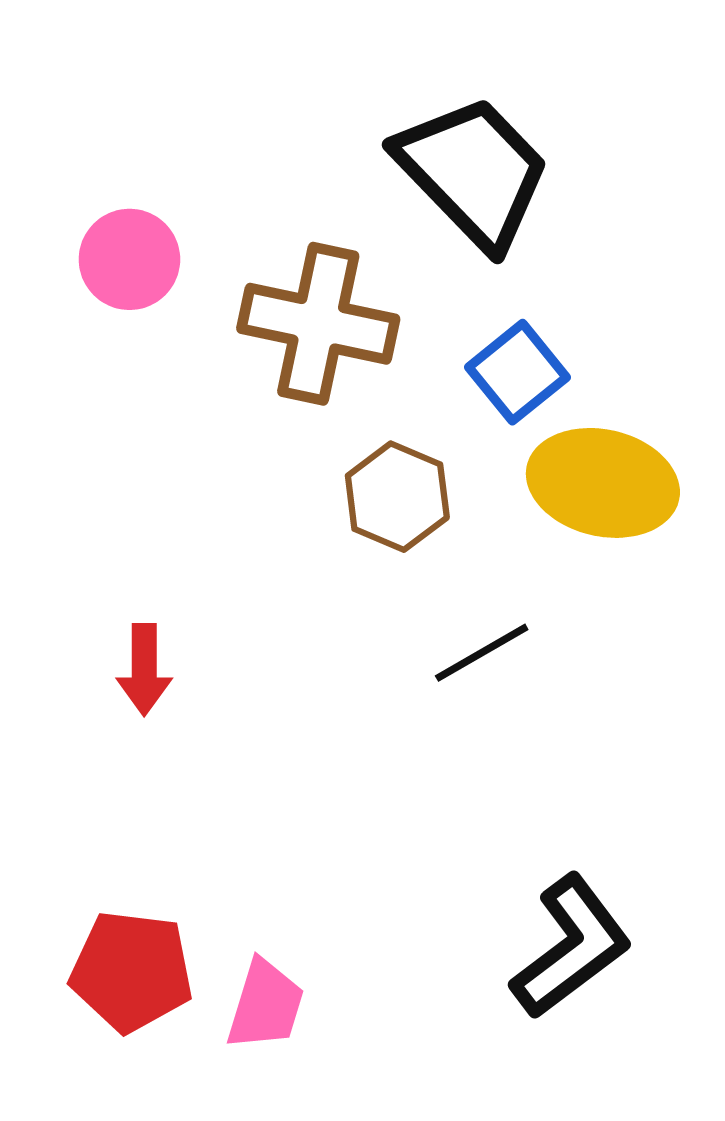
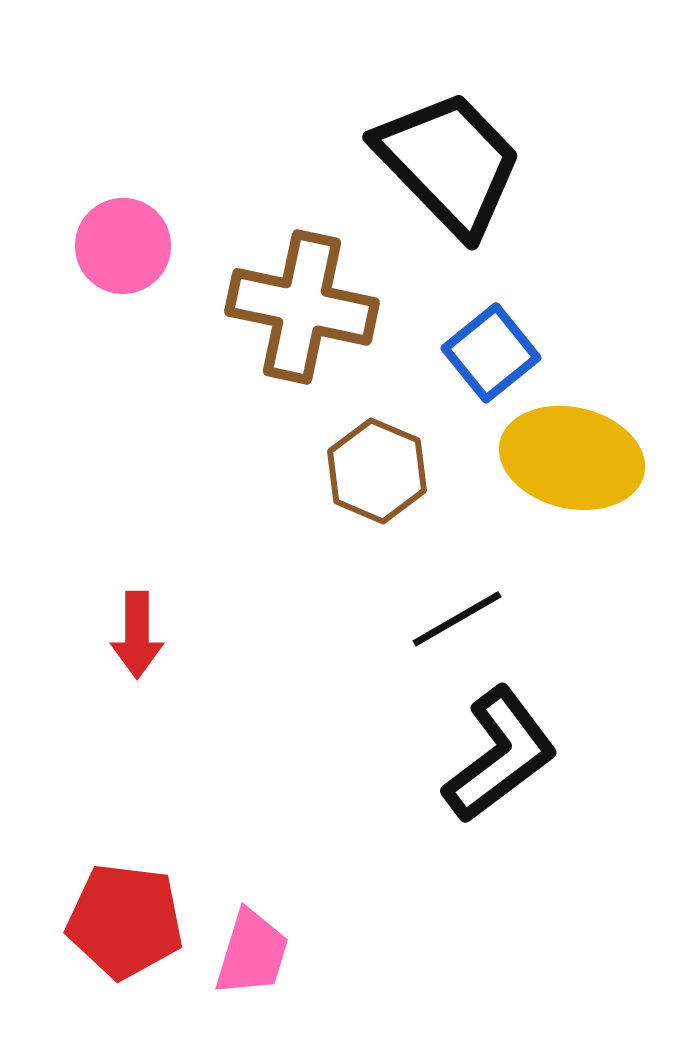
black L-shape: (571, 947) -> (500, 755), moved

